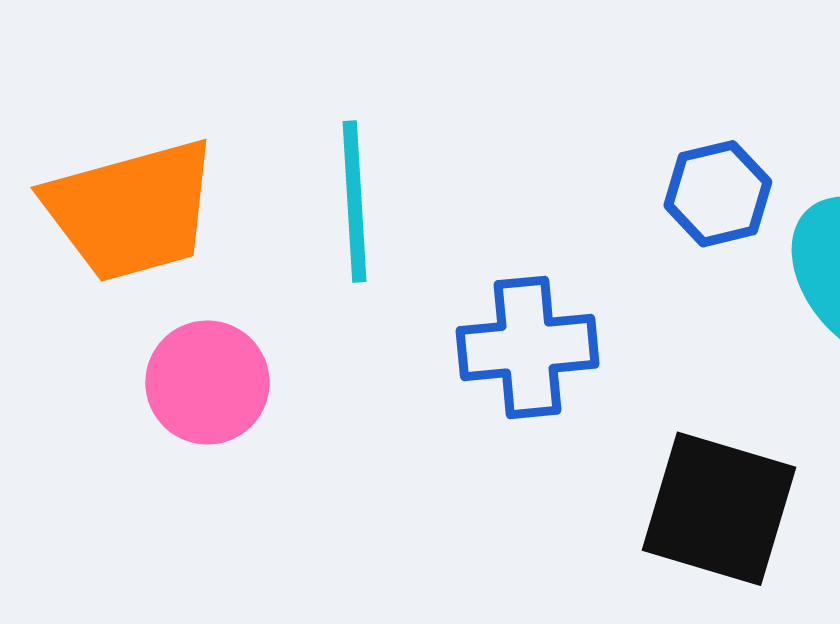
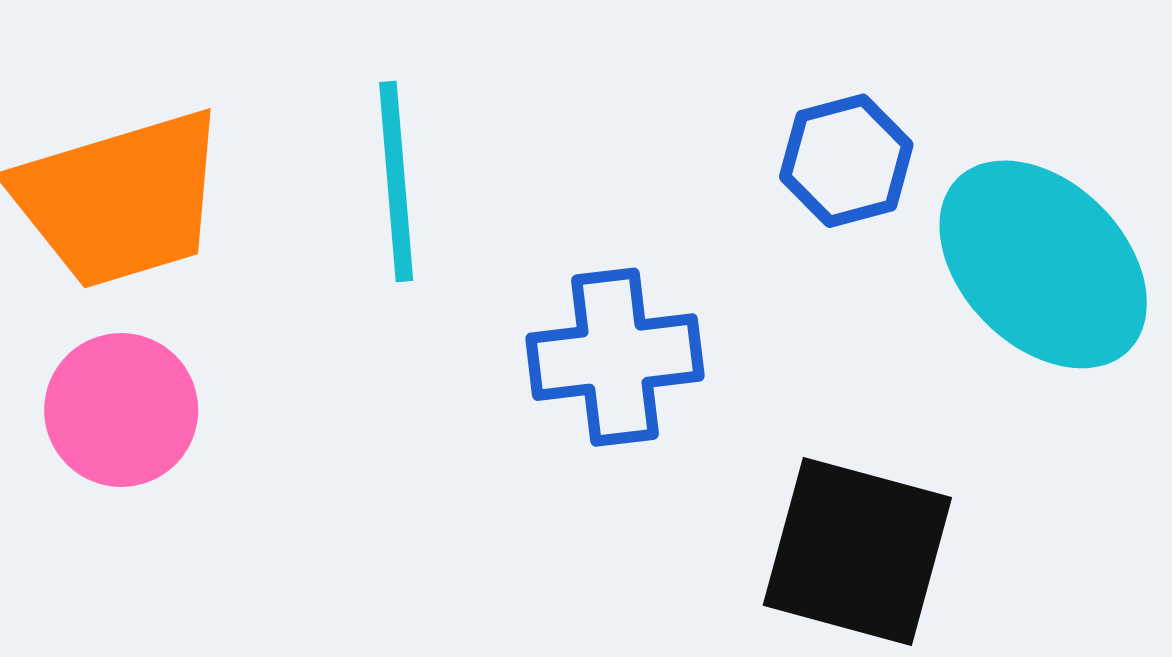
pink circle: (207, 382) -> (121, 410), moved

